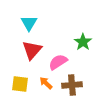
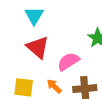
red triangle: (32, 50) -> (38, 47), turned -30

